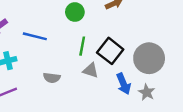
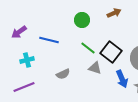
green line: (82, 46) -> (88, 48), turned -63
gray semicircle: (52, 78) -> (63, 74), turned -32

